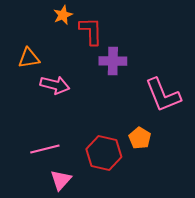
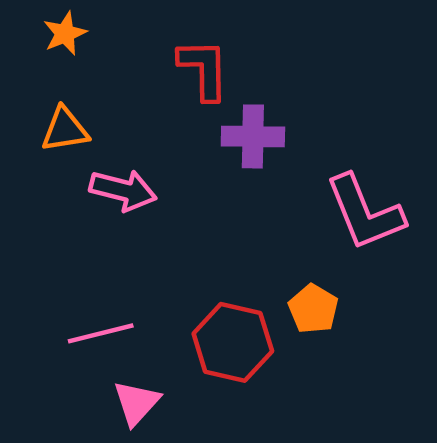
orange star: (63, 15) -> (65, 34), moved

